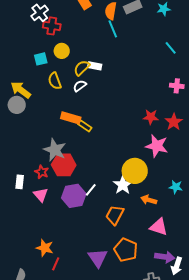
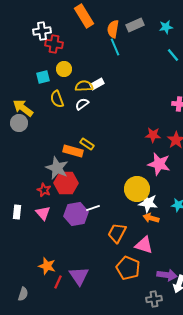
white cross: (40, 13) -> (42, 31), turned 30
cyan line: (171, 48) -> (173, 55), moved
white rectangle: (95, 66) -> (97, 84), turned -40
yellow semicircle: (82, 68) -> (84, 86), turned 42
orange rectangle: (71, 118) -> (73, 151), moved
white rectangle: (20, 182) -> (17, 212), moved
white star: (123, 185) -> (148, 203), moved, turned -30
white line: (91, 190) -> (93, 208), turned 32
pink triangle: (159, 227) -> (144, 245), moved
purple triangle: (98, 258) -> (79, 276), moved

